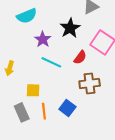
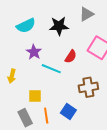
black star: (70, 28) -> (59, 26), moved, turned 30
purple star: (43, 39) -> (34, 52), moved
red semicircle: (80, 57) -> (71, 57), moved

